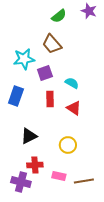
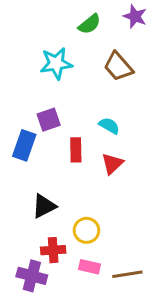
brown trapezoid: (52, 44) -> (118, 67), moved
cyan star: (24, 59) -> (56, 63), moved
purple square: (45, 73) -> (49, 120), moved
red triangle: (74, 108) -> (112, 164), turned 42
yellow circle: (68, 145) -> (86, 230), moved

